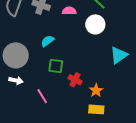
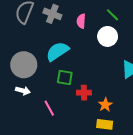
pink semicircle: (69, 11) -> (81, 21), turned -88
cyan semicircle: (47, 41) -> (57, 51), size x1.6
red cross: (75, 80) -> (84, 93), turned -32

